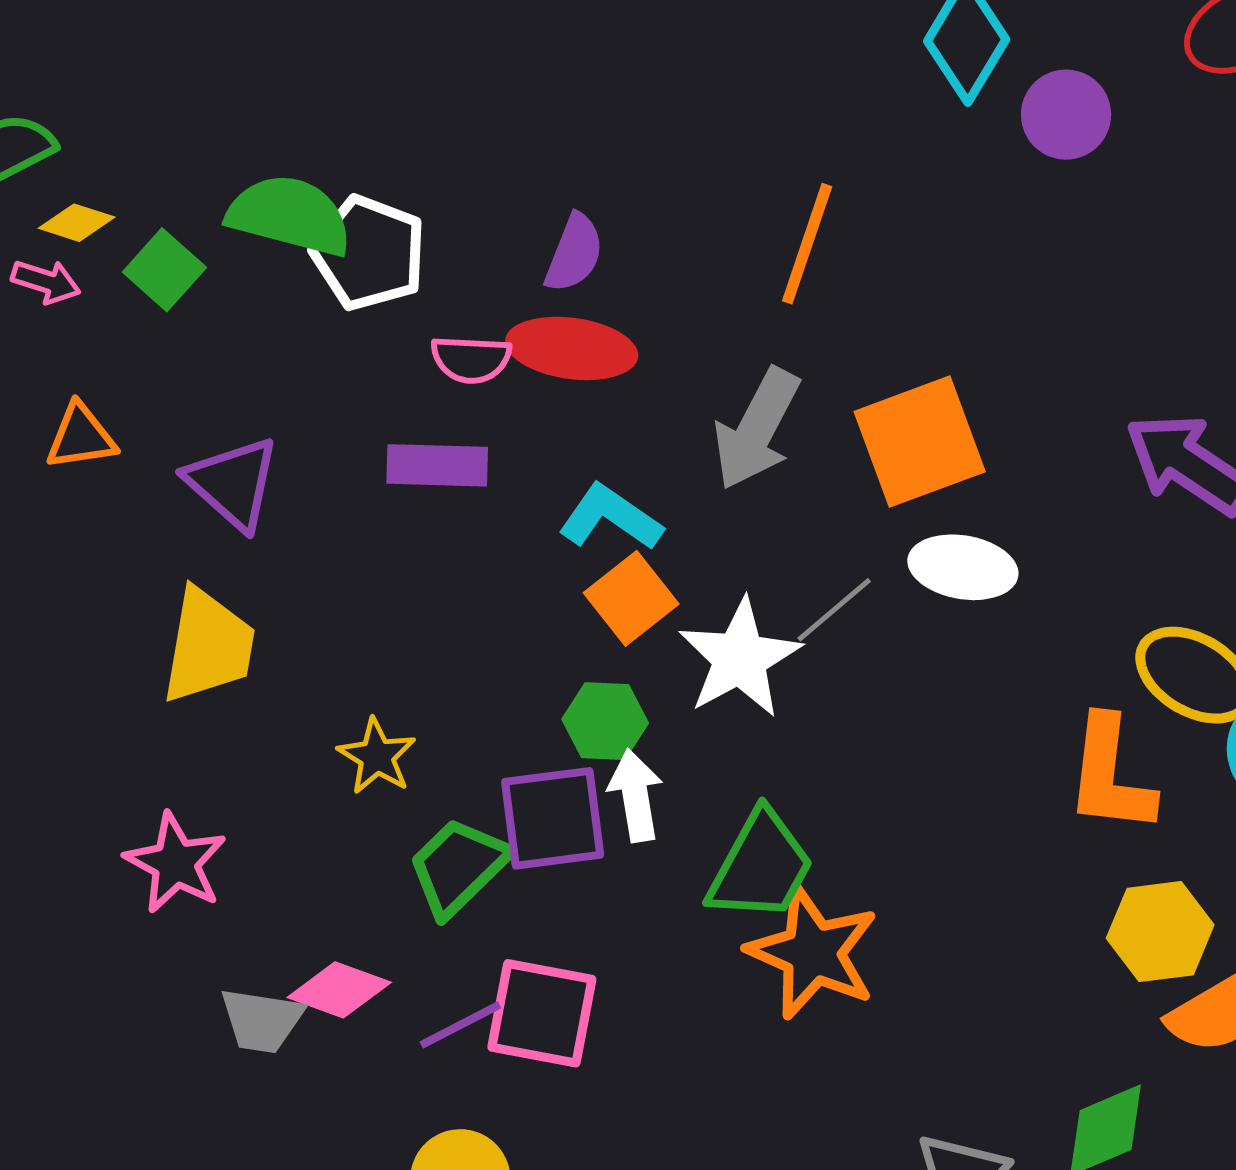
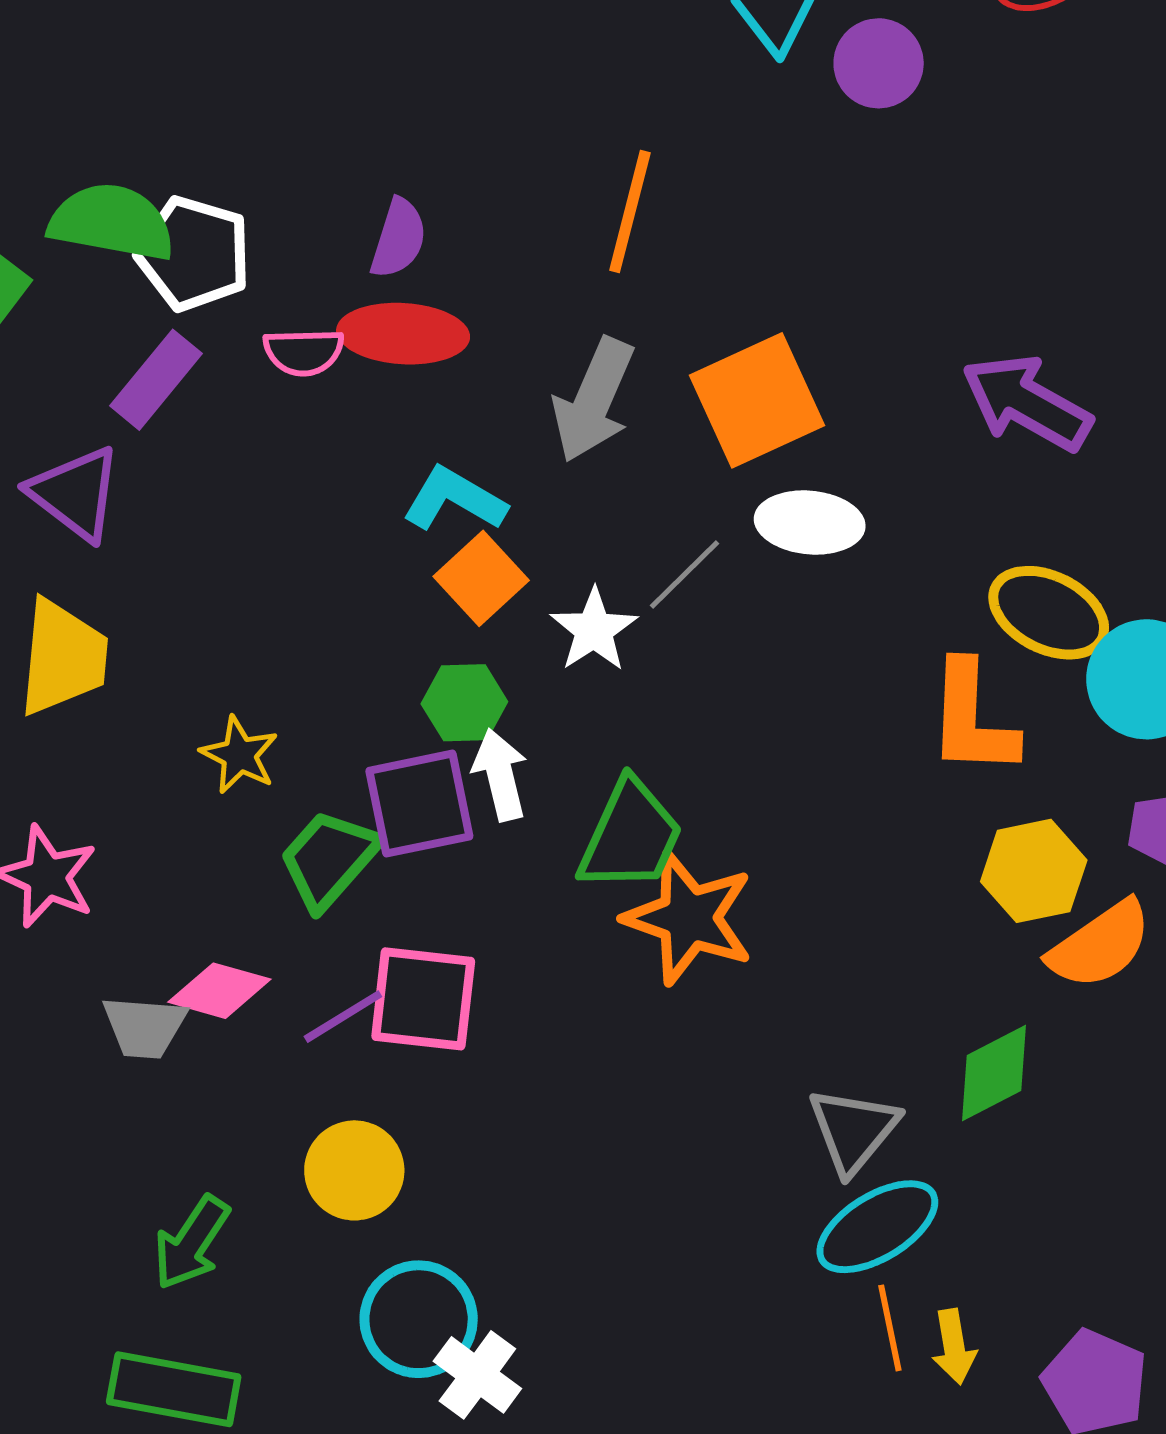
purple rectangle: (437, 465) -> (156, 380), moved, turned -48
white star: (740, 658) -> (594, 630), size x0.7

